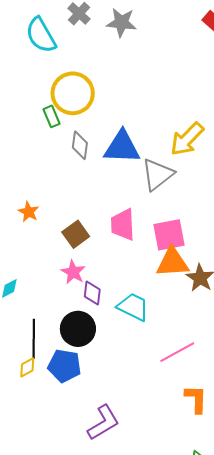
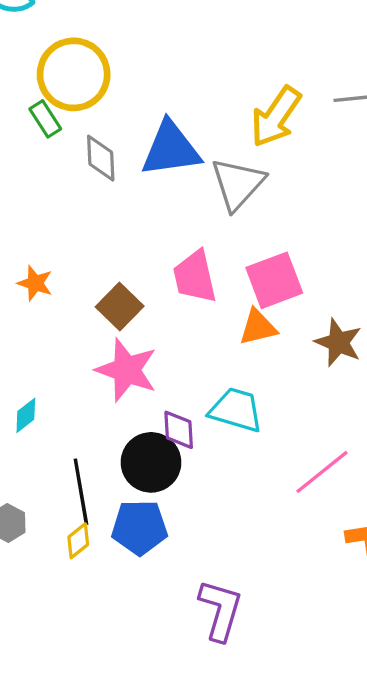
orange triangle: (173, 262) -> (258, 327), moved, size x0.7
pink star: (73, 272) -> (127, 370), size x1.5
purple diamond: (92, 293) -> (179, 430), moved
purple L-shape: (103, 423) -> (220, 610), turned -33

